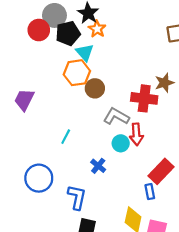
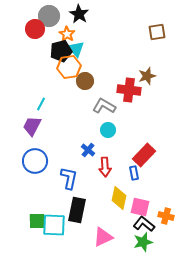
orange star: (97, 29) -> (67, 34), moved
black pentagon: (68, 33) -> (61, 51), moved
purple trapezoid: (24, 100) -> (32, 126), moved
red arrow: (136, 134) -> (105, 167), moved
cyan line: (66, 137) -> (41, 104), moved

